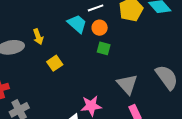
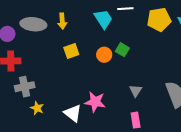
orange circle: (100, 28) -> (104, 55), moved
gray triangle: (127, 84) -> (136, 91), size x0.6

